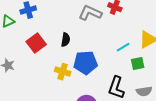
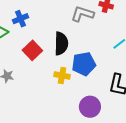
black semicircle: (66, 40) -> (61, 44), size x1.6

